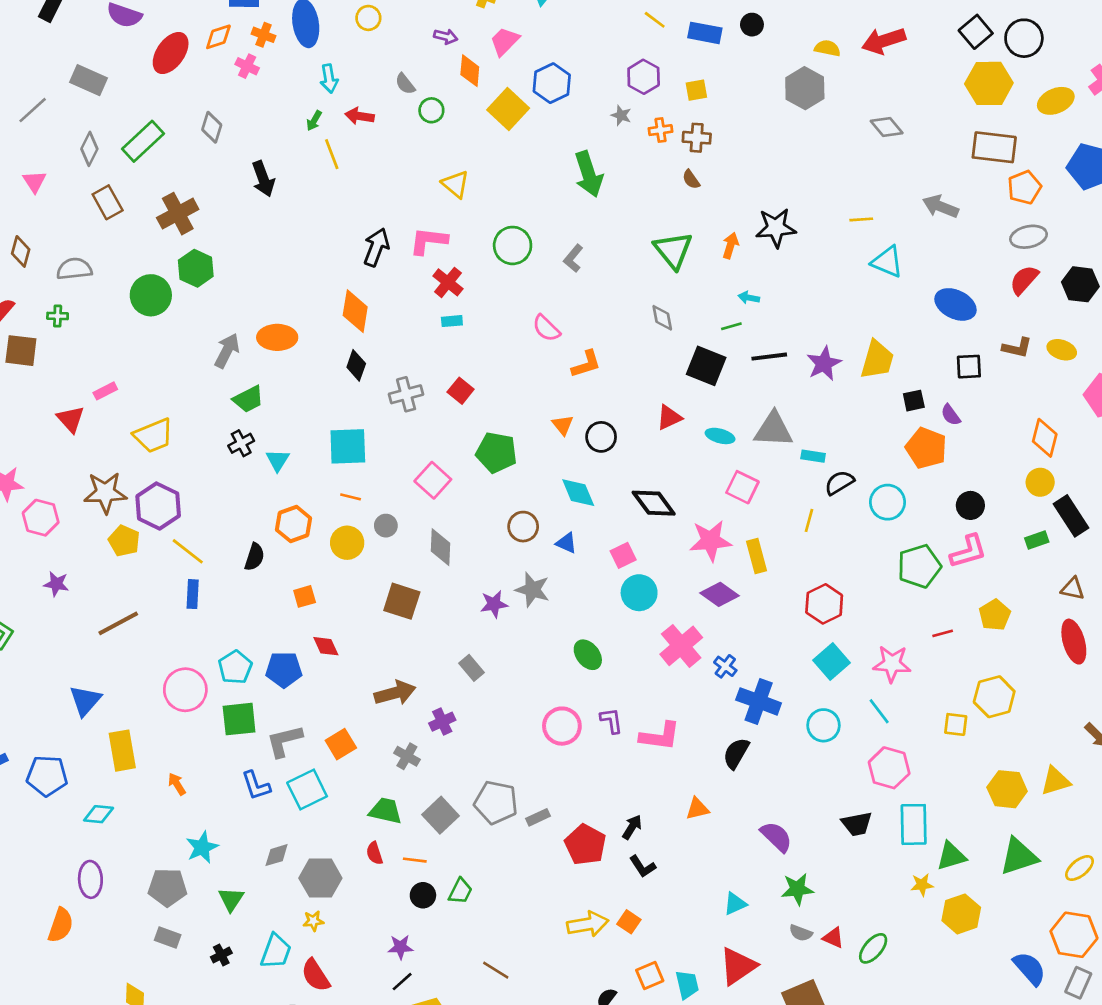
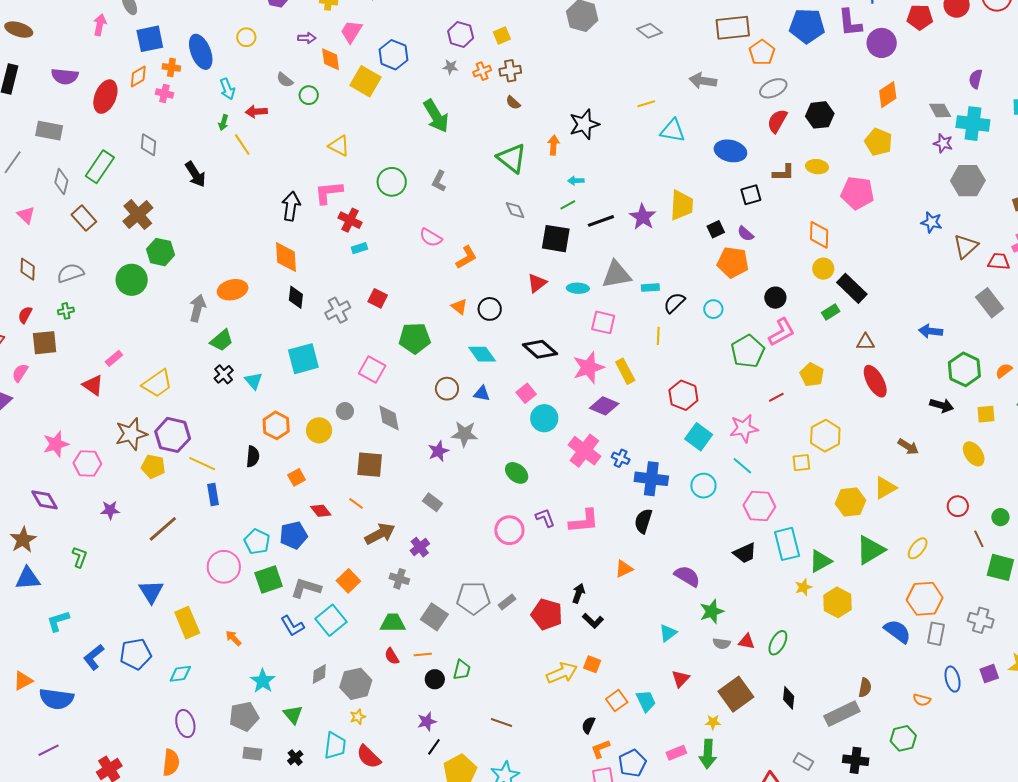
orange line: (351, 497) -> (356, 503), moved, turned 35
cyan circle: (888, 502) -> (713, 309), size x0.7
gray L-shape: (284, 741) -> (306, 588), turned 44
red triangle: (738, 966) -> (681, 679), size x0.6

